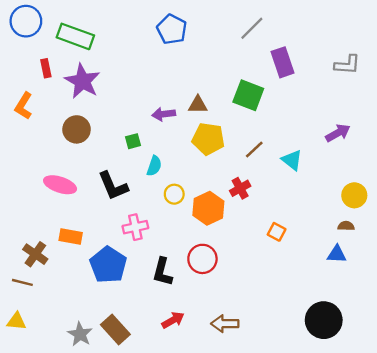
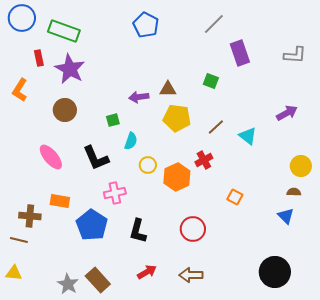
green square: (248, 95) -> (211, 81), size x0.6
pink ellipse: (60, 185) -> (51, 157), turned 32
brown cross: (35, 254) -> (30, 216), turned -30
blue triangle: (337, 254) -> (286, 216), turned 42
red circle: (202, 259) -> (193, 229), moved

